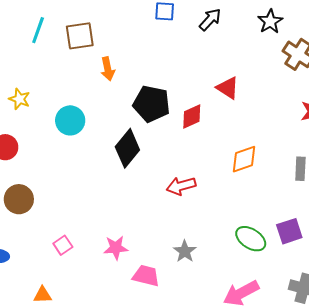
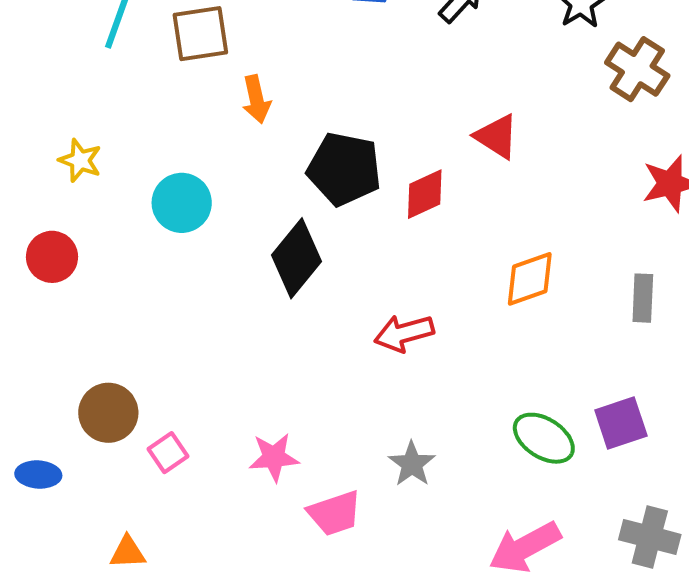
brown circle: (19, 199) -> (108, 413), moved
pink trapezoid: (146, 276) -> (335, 513), turned 148

